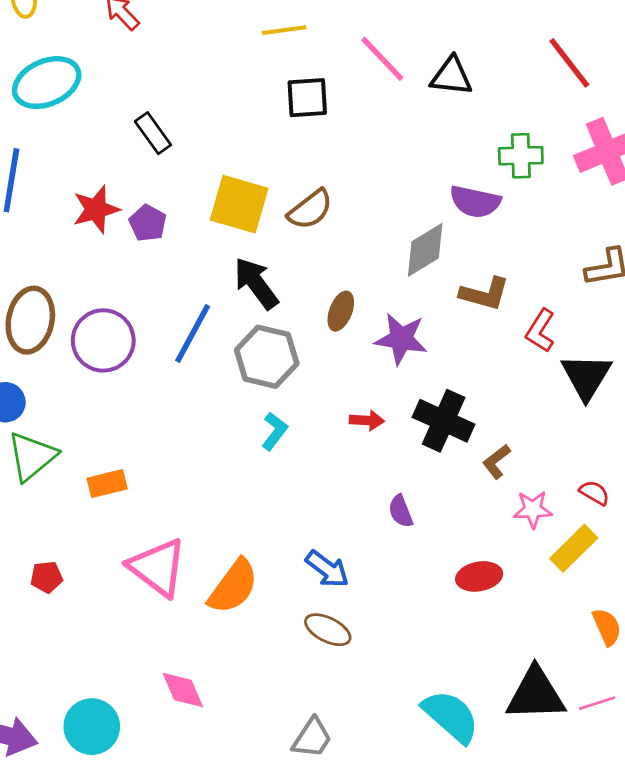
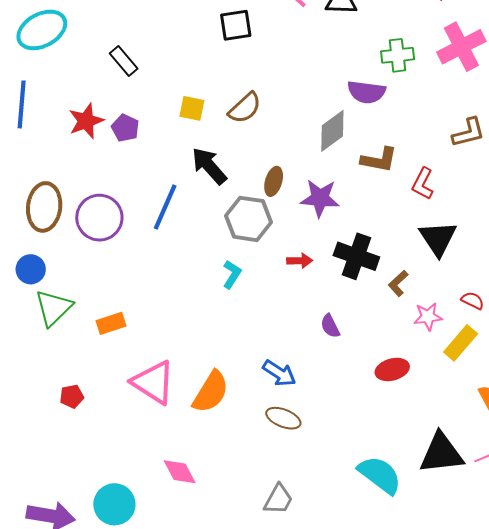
yellow square: (239, 204) -> (192, 108), size x0.6
gray hexagon: (267, 357) -> (248, 219), moved
black triangle: (586, 376) -> (438, 238), moved

